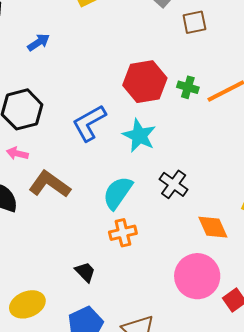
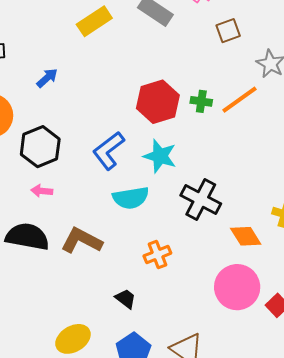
brown square: (194, 22) -> (228, 31), moved
brown L-shape: (50, 184) -> (82, 241), moved
black cross: (174, 184) -> (201, 200), size x1.4
cyan semicircle: (118, 193) -> (131, 198), moved, turned -126

